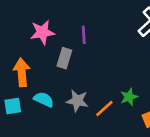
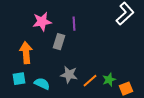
green star: (129, 97) -> (109, 80), moved
cyan semicircle: (44, 99) -> (42, 84), moved

